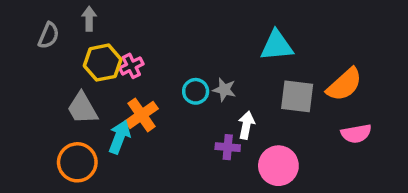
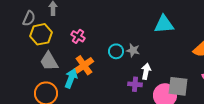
yellow hexagon: (103, 63) -> (41, 34), moved
pink cross: (131, 66) -> (78, 36), turned -32
gray square: (297, 96) -> (178, 86), moved

